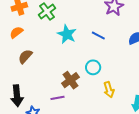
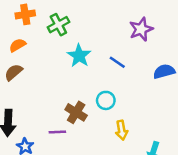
brown semicircle: (25, 56) -> (14, 72), moved
brown cross: (70, 80) -> (76, 112), turned -30

